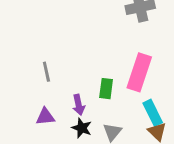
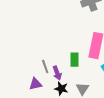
gray line: (46, 72) -> (45, 67), moved

